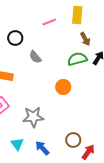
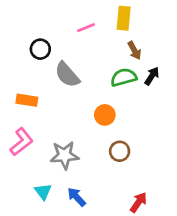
gray semicircle: (35, 57) -> (67, 75), size x1.5
brown circle: (73, 140) -> (120, 151), moved

